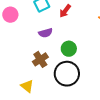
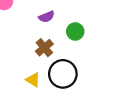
black circle: (67, 74) -> (63, 74), moved

